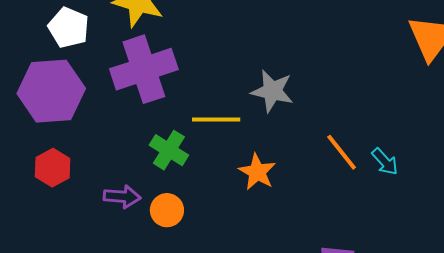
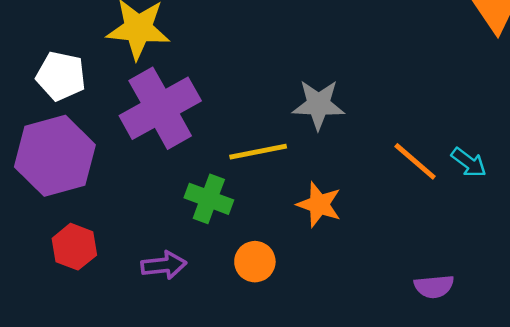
orange circle: (167, 210) -> (255, 262), moved

